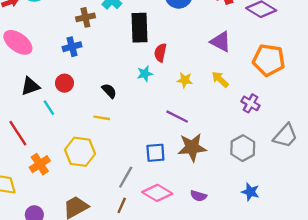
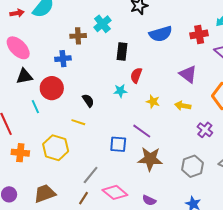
black rectangle: (140, 28) -> (122, 52), size x0.7
yellow arrow: (220, 79) -> (183, 106), turned -42
red circle: (64, 83) -> (52, 88), size x1.5
black triangle: (30, 86) -> (24, 76), moved
blue square: (155, 153) -> (118, 144), moved
orange cross: (40, 164) -> (20, 153), turned 30

